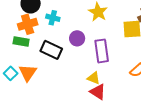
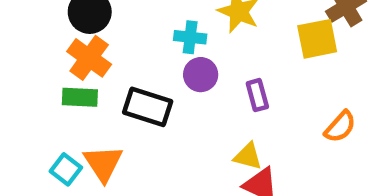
cyan cross: (53, 18) -> (190, 37), moved
orange cross: (28, 24) -> (89, 58), turned -30
purple rectangle: (102, 51) -> (257, 95), size x0.6

